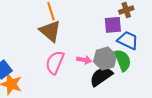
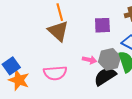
purple square: (113, 25) -> (102, 25), moved
pink semicircle: (55, 62) -> (55, 73), moved, turned -120

